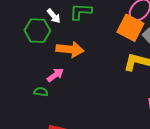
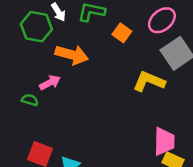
orange square: (130, 28) -> (122, 33), moved, size x0.6

